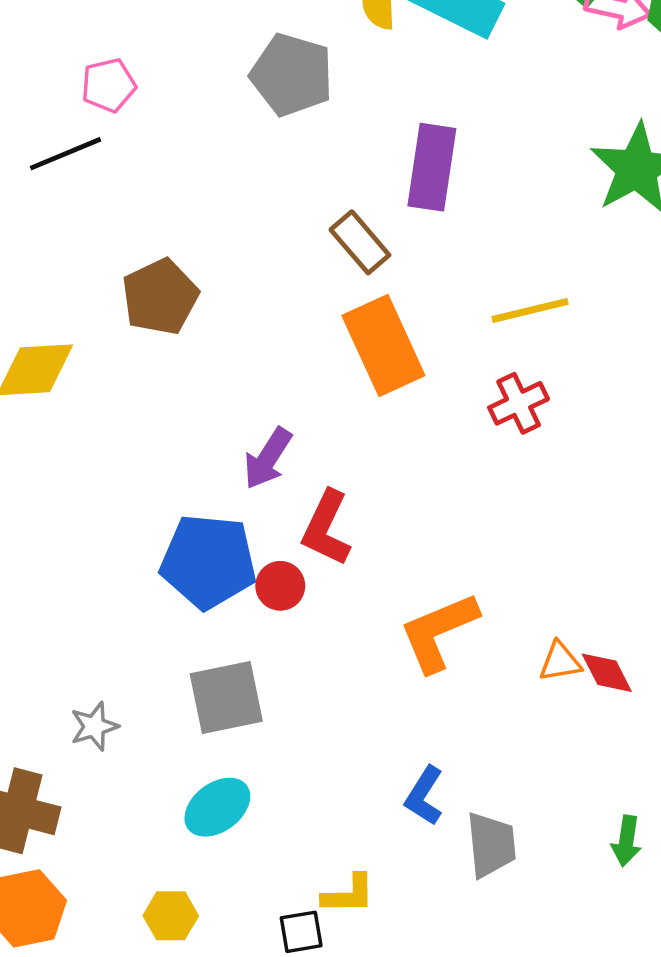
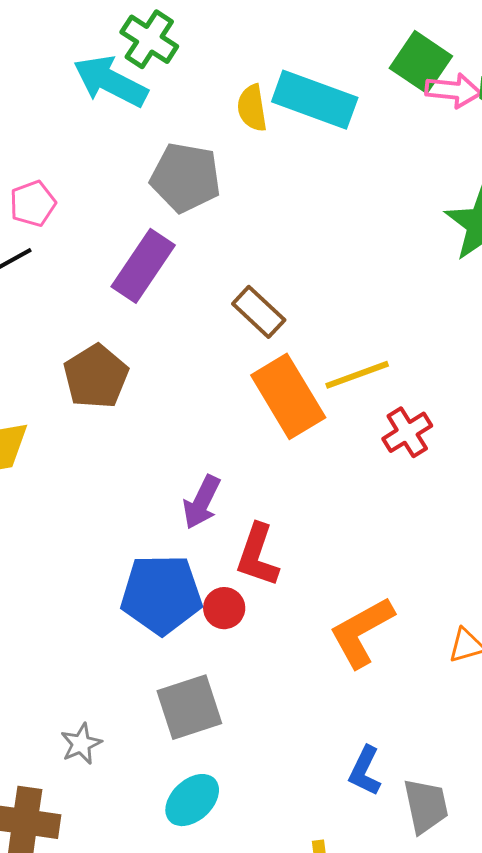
purple rectangle: (432, 167) -> (143, 266), moved, turned 32
yellow line: (530, 310) -> (357, 375), moved

